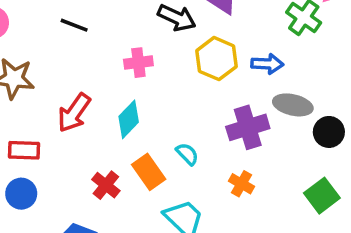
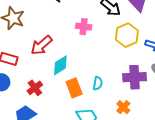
cyan diamond: (129, 119) -> (60, 65), moved
cyan semicircle: (187, 154) -> (98, 83), turned 40
red cross: (106, 185) -> (35, 88), moved

